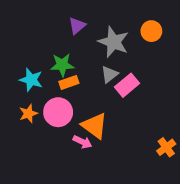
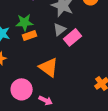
pink circle: (58, 112) -> (22, 89), moved
pink arrow: (82, 142) -> (46, 100), moved

